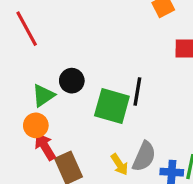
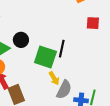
yellow arrow: (119, 164) -> (54, 78), moved

